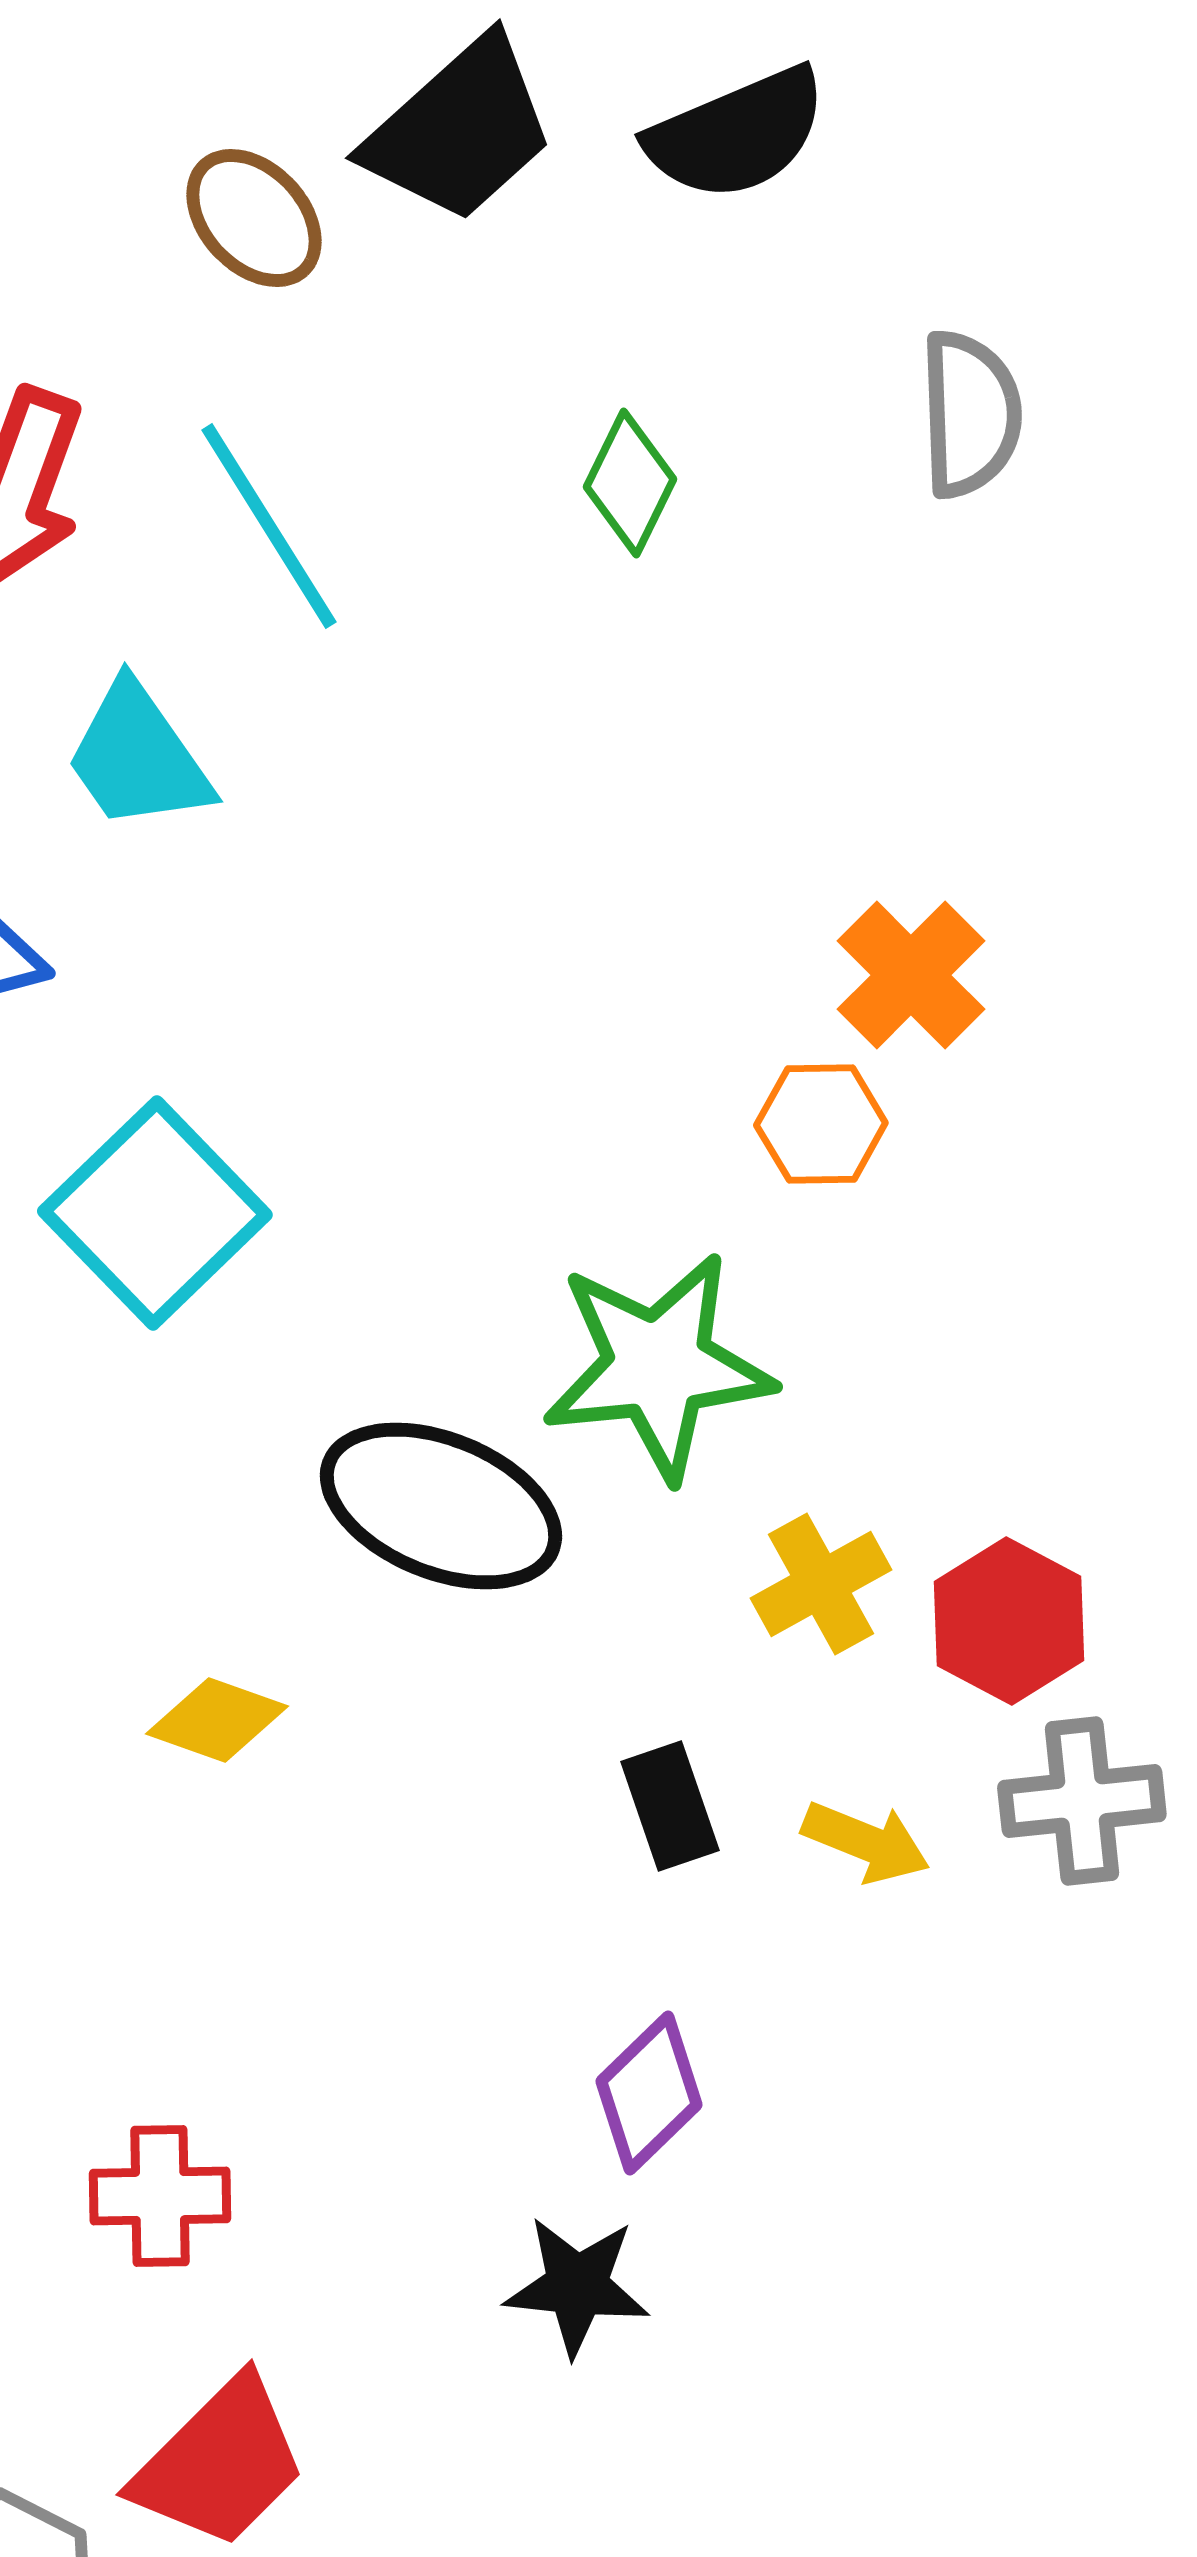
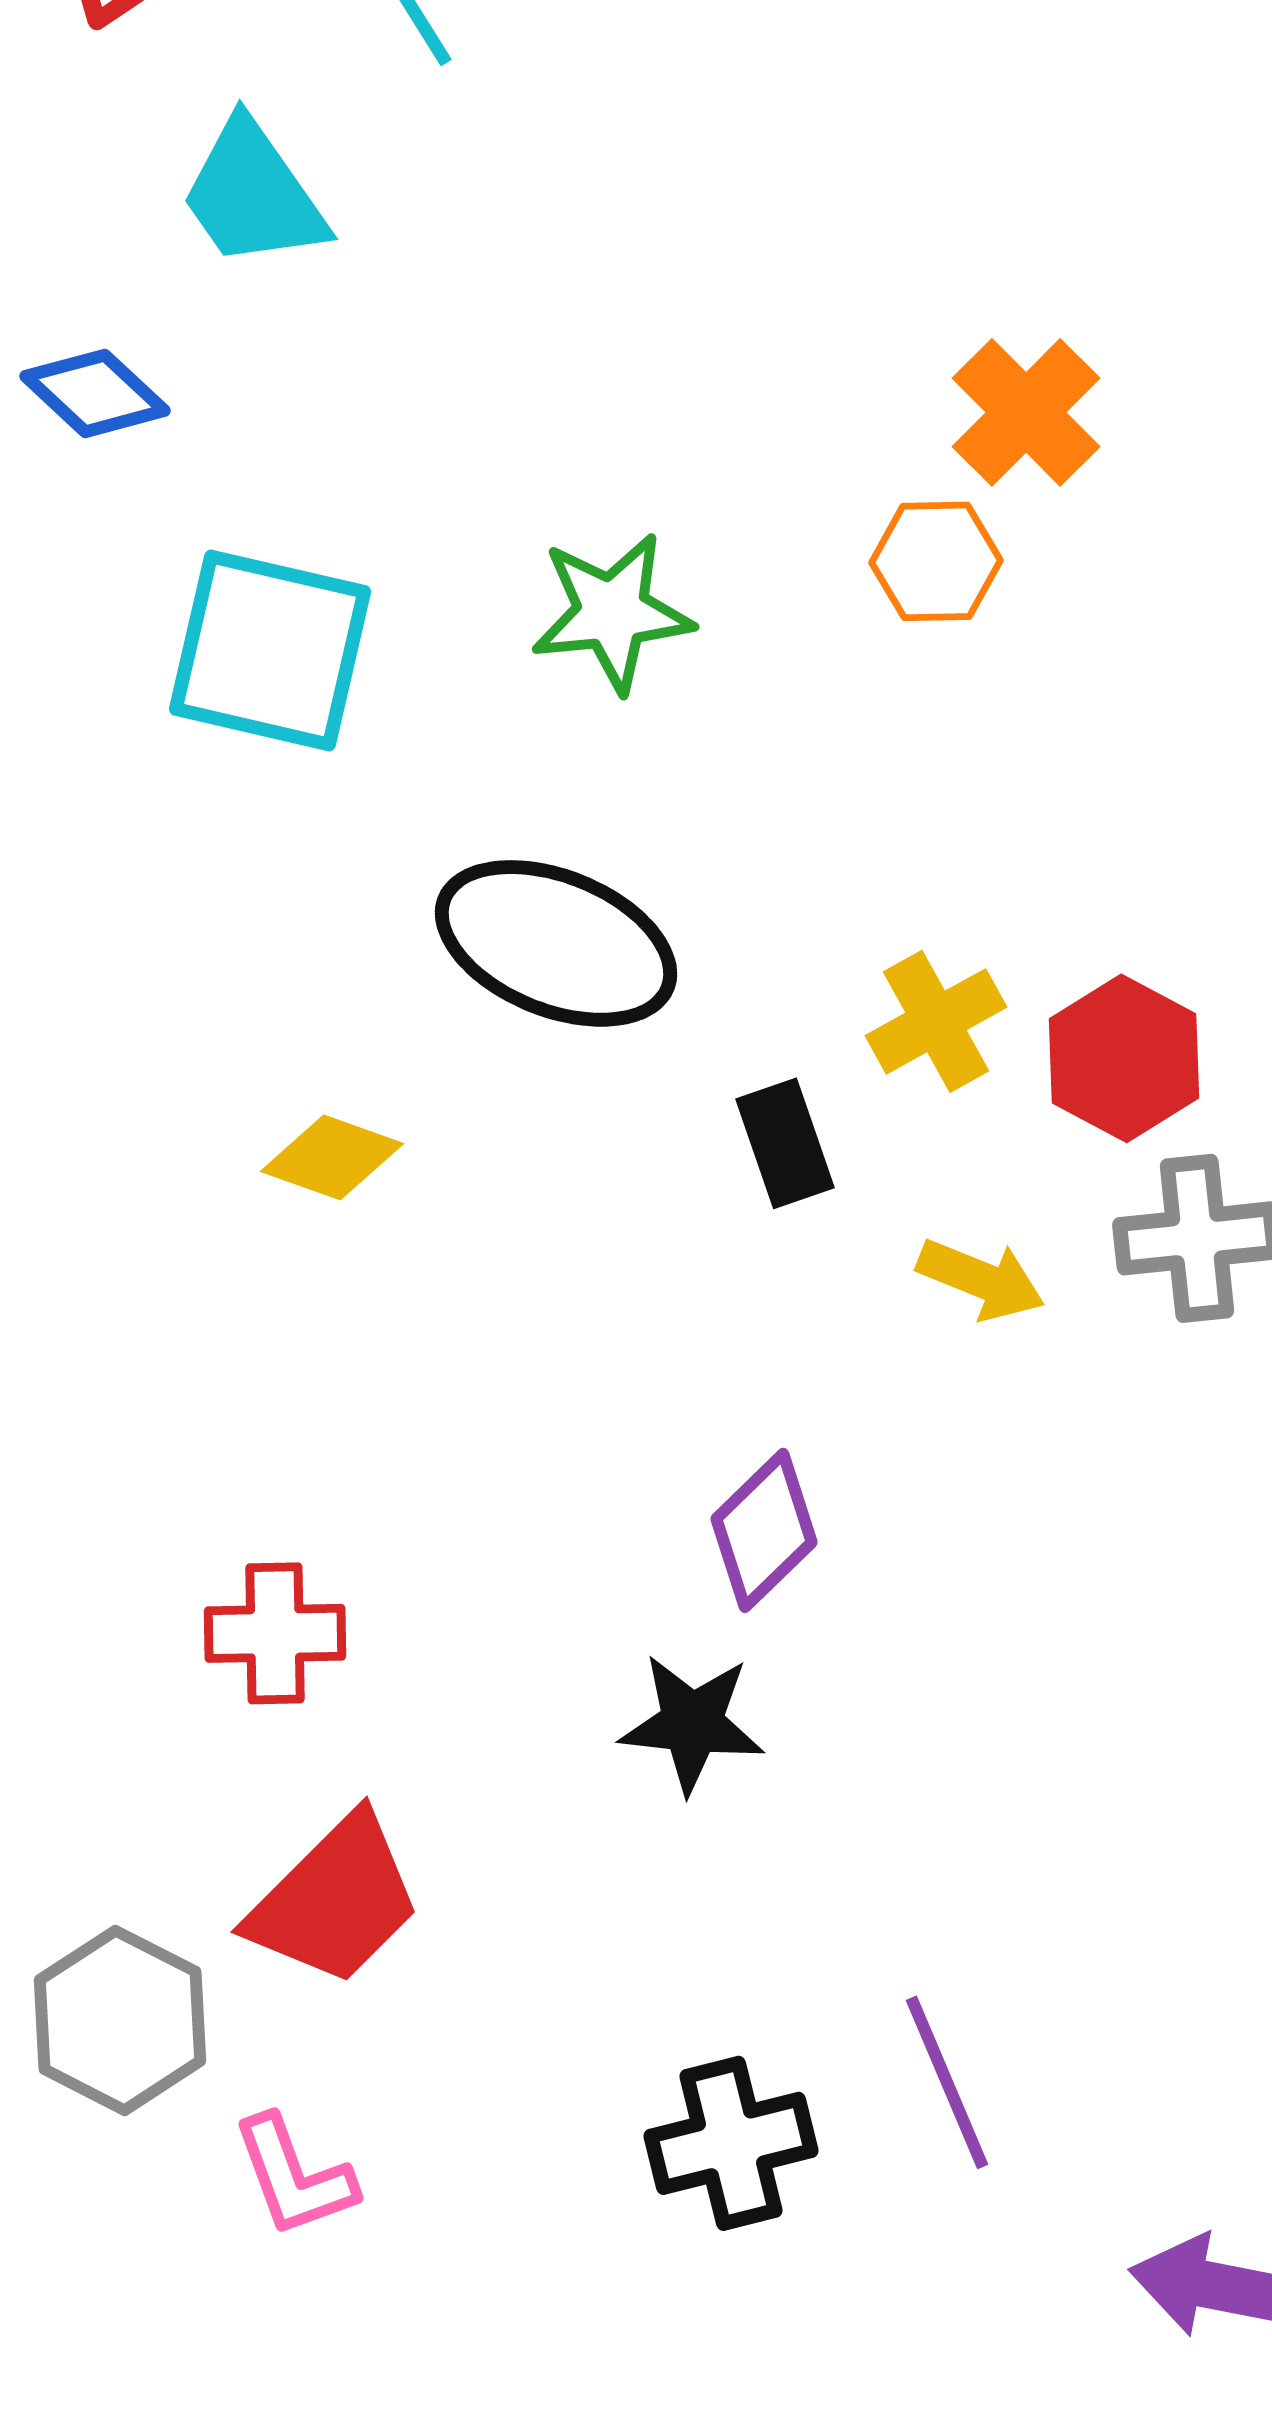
cyan square: (155, 1213) -> (270, 650), turned -33
green star: (658, 1366) -> (612, 612), moved, size x0.7
black rectangle: (670, 1806) -> (785, 1143), moved

